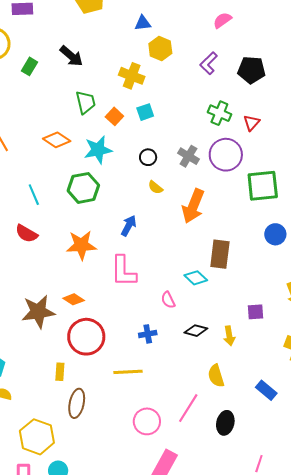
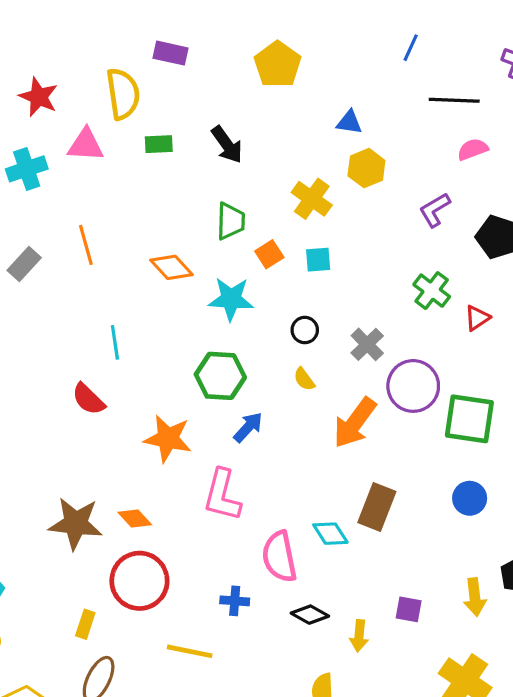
green rectangle: (29, 66) -> (159, 144), turned 42
purple circle: (226, 155) -> (413, 386), moved
green hexagon: (83, 188) -> (220, 376), moved
pink semicircle: (168, 300) -> (279, 557), size x1.8

